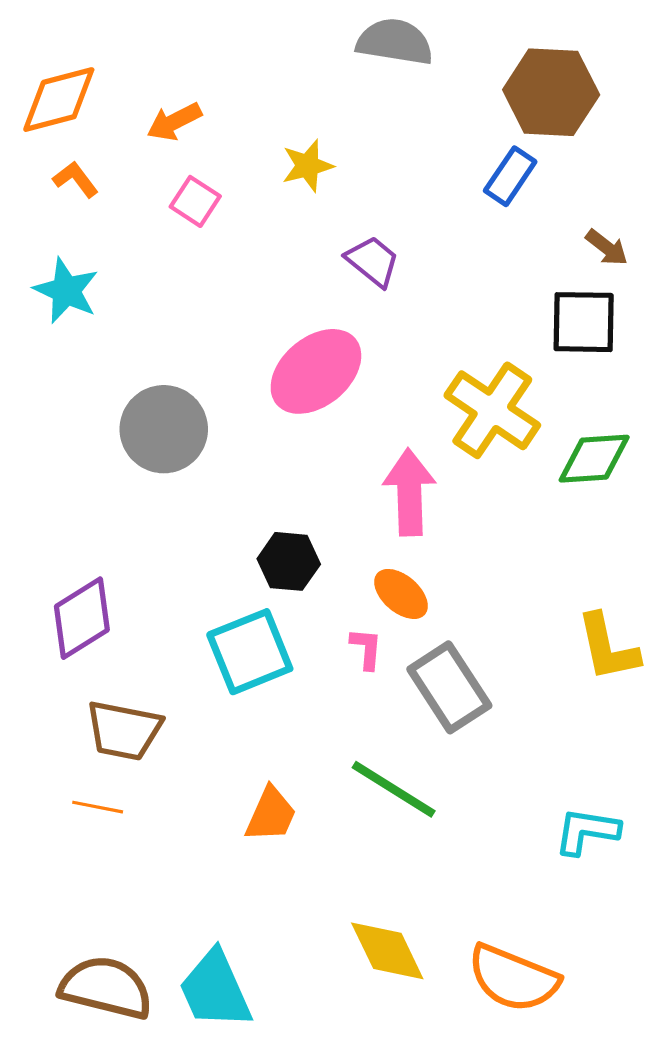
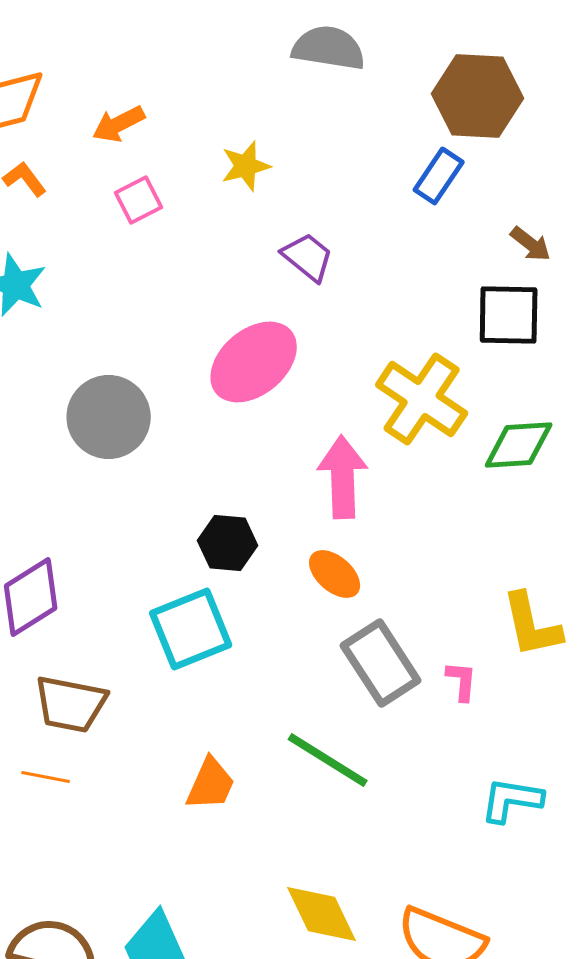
pink square: (195, 201) -> (139, 200), turned 30
pink L-shape: (366, 649) -> (462, 681), moved

